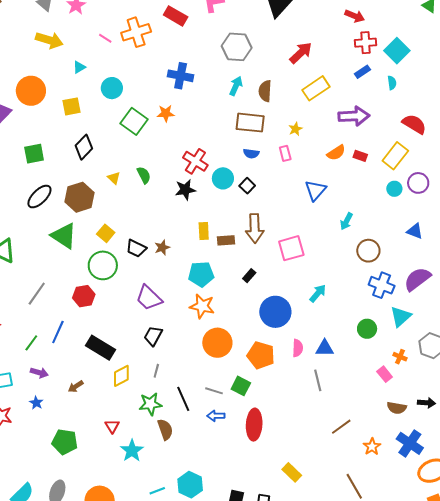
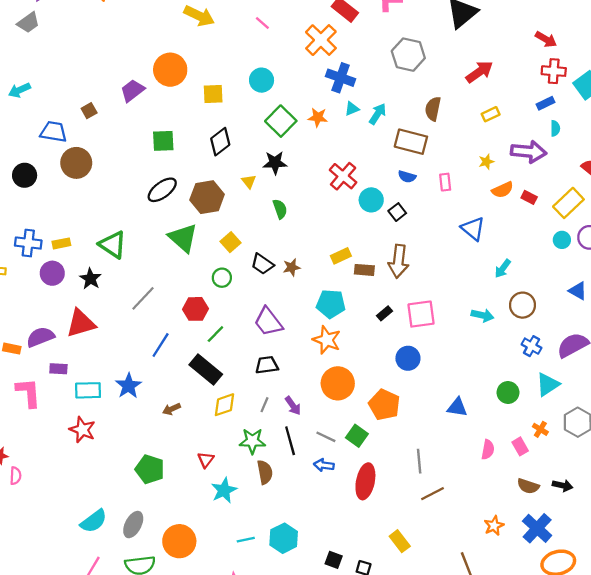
orange cross: (136, 32) -> (321, 40), moved, turned -36
cyan triangle: (79, 67) -> (352, 109), moved
cyan semicircle: (392, 83) -> (555, 128), moved
cyan arrow: (236, 86) -> (378, 114), moved
yellow rectangle: (316, 88) -> (491, 114), size x0.6
yellow star: (295, 129) -> (486, 162), moved
green semicircle: (144, 175) -> (280, 209), moved
black star: (185, 190) -> (275, 163), moved
blue triangle: (315, 190) -> (473, 229), turned -40
yellow rectangle: (204, 231) -> (341, 256), turned 60
pink square: (291, 248) -> (421, 314), moved
green circle: (103, 265) -> (222, 278), size x0.6
blue cross: (382, 285) -> (532, 346), size x0.7
cyan arrow: (318, 293) -> (483, 315), moved, turned 54
blue circle: (275, 312) -> (408, 358), size x0.7
black trapezoid: (153, 336) -> (267, 365), turned 45
green line: (31, 343) -> (215, 334), moved
pink semicircle: (298, 348) -> (488, 450), moved
purple arrow: (39, 373) -> (293, 406), moved, turned 30
gray line: (318, 380) -> (419, 461), moved
blue star: (36, 403) -> (128, 386), moved, size x1.6
brown line: (341, 427) -> (433, 494), moved

